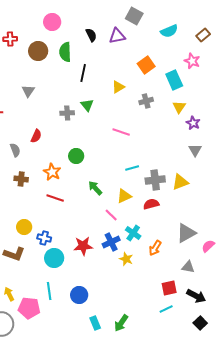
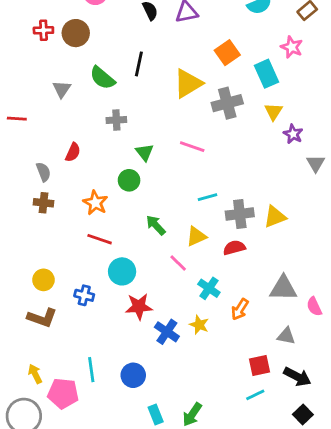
red cross: (10, 39) -> (43, 30), moved
green semicircle: (65, 52) -> (102, 78), moved, turned -48
yellow triangle: (118, 87) -> (188, 84), size x1.6
gray cross: (146, 101) -> (227, 103), size x1.5
green triangle: (87, 105) -> (144, 152), moved
gray triangle: (195, 150) -> (316, 163), moved
brown cross: (21, 179) -> (43, 203), moved
yellow circle: (24, 227) -> (43, 280), moved
gray triangle: (186, 233) -> (283, 288), turned 30
blue cross: (111, 242) -> (167, 332), moved, turned -30
pink semicircle: (208, 246) -> (314, 307), turned -72
cyan circle: (54, 258) -> (122, 271), moved

